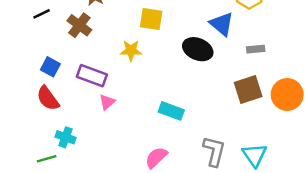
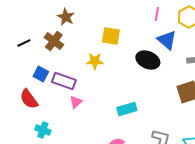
black line: (42, 14) -> (24, 43), moved
blue square: (50, 67) -> (41, 74), moved
cyan rectangle: (171, 111) -> (127, 109), turned -36

